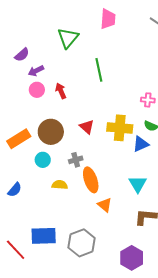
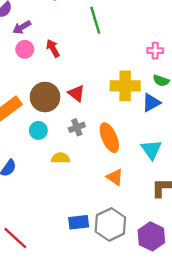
red triangle: (87, 127) -> (76, 93), moved
orange ellipse: (91, 180) -> (109, 138), moved
blue rectangle: (44, 236) -> (79, 222), moved, size x0.7
gray hexagon: (82, 243) -> (110, 224), moved

